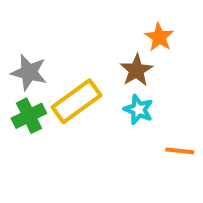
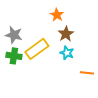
orange star: (159, 37) -> (57, 15), moved
green cross: (29, 116) -> (14, 56), turned 35

